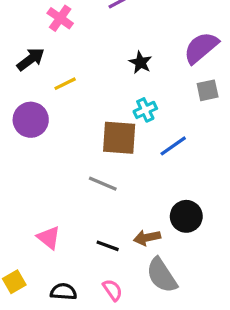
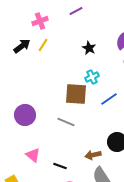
pink cross: (60, 18) -> (40, 21), turned 35
yellow line: (65, 84) -> (43, 45), moved, turned -32
purple circle: (31, 120) -> (25, 115), moved
black line: (108, 246) -> (60, 166), moved

